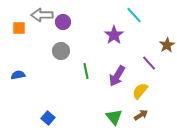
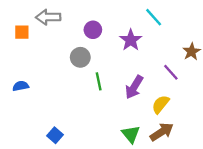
purple circle: (63, 22) -> (93, 30), moved
gray circle: (61, 51) -> (80, 57), moved
brown arrow: (141, 115) -> (162, 132), size x1.5

